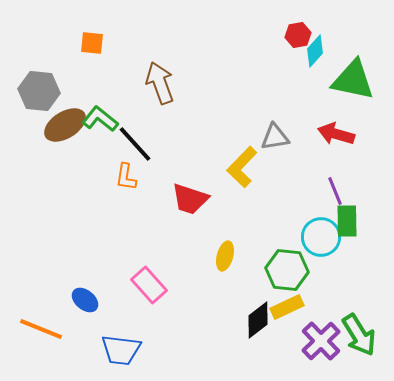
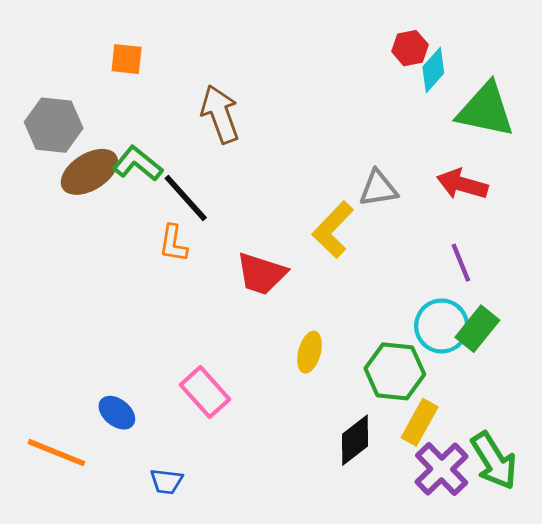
green rectangle: (347, 221) -> (477, 329), moved, turned 40
yellow rectangle: (287, 307) -> (420, 422), moved, turned -36
blue trapezoid: (121, 350) -> (166, 481), size x0.6

